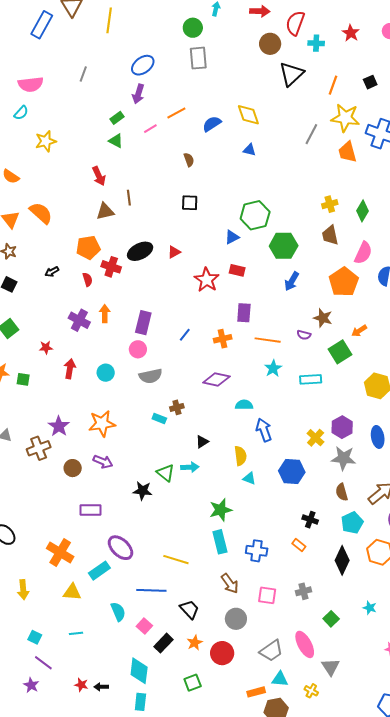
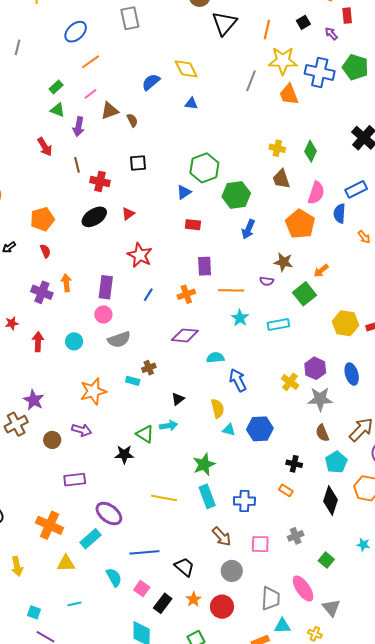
purple arrow: (138, 94) -> (79, 127), moved
orange line: (176, 113) -> (91, 62), moved
yellow cross: (330, 204) -> (277, 148), turned 35
brown triangle: (105, 211) -> (110, 111), moved
red cross: (111, 267) -> (100, 181), moved
red star: (207, 280) -> (140, 255), moved
orange star: (102, 424) -> (93, 391), moved
blue hexagon: (292, 472) -> (260, 429), moved
yellow line: (176, 560) -> (164, 498), moved
gray trapezoid: (271, 651) -> (271, 599), turned -45

